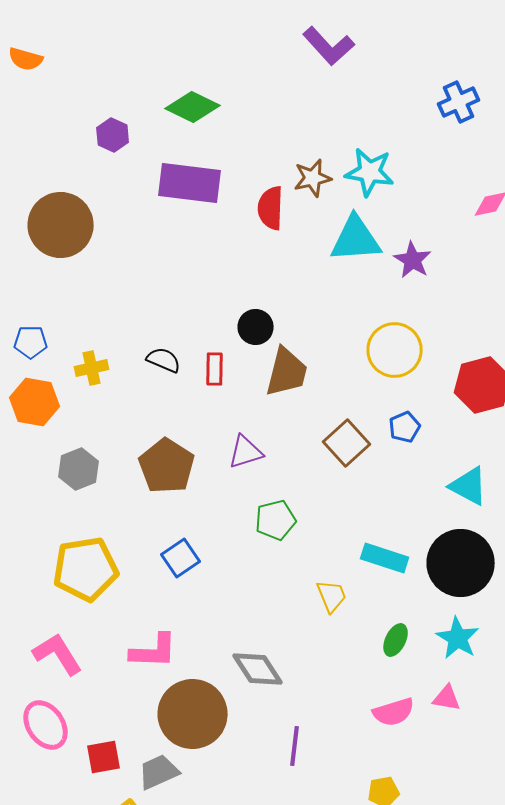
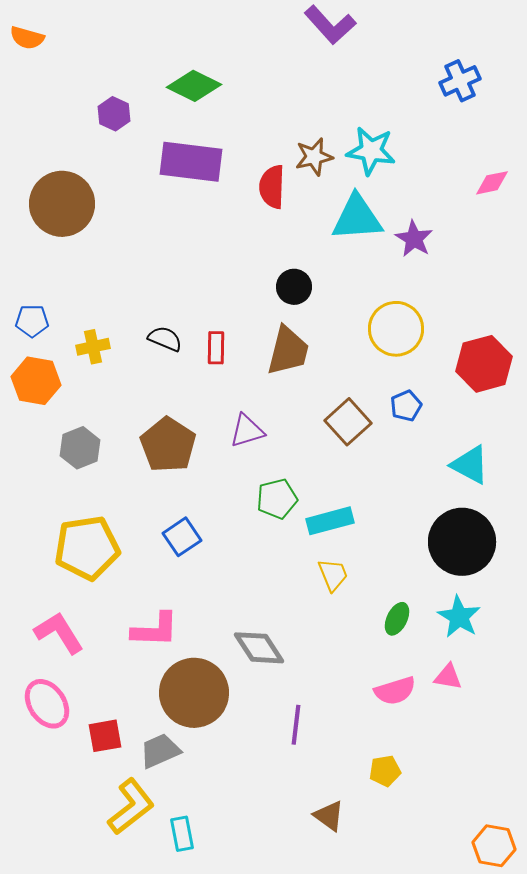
black circle: (256, 327) -> (294, 287), moved
cyan rectangle: (385, 558) -> (330, 521), moved, turned -33

